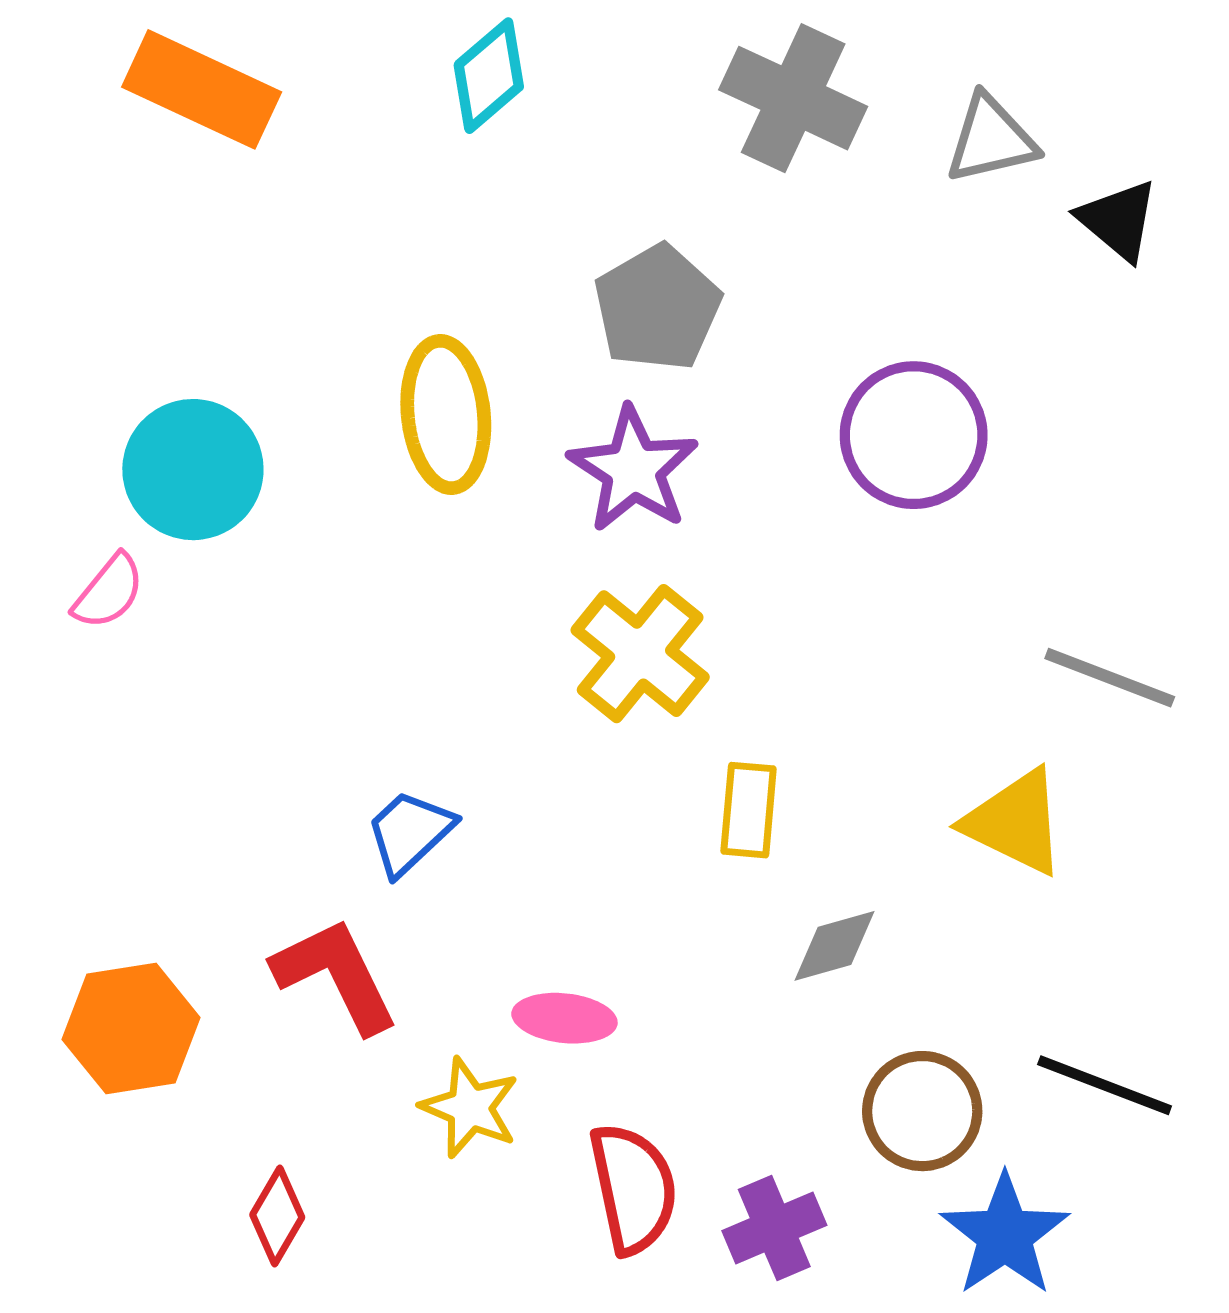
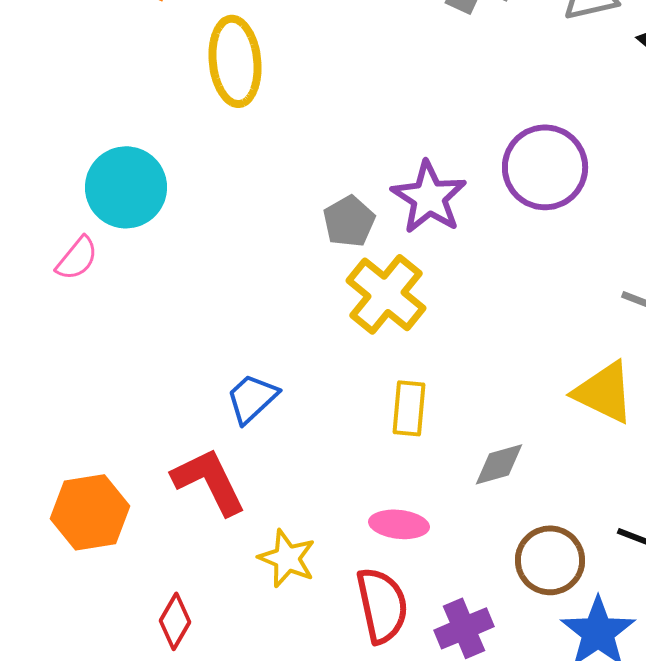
gray pentagon: (657, 308) -> (349, 221), moved, size x0.7
yellow ellipse: (446, 414) -> (235, 61), moved
purple star: (633, 470) -> (429, 197), moved
yellow rectangle: (749, 810) -> (409, 408), moved
pink ellipse: (564, 1018) -> (399, 524), moved

